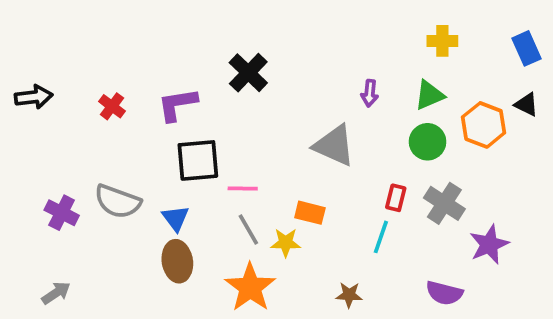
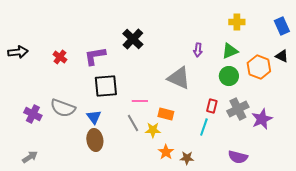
pink line: (243, 188) -> (140, 101), moved
gray cross: (444, 203) -> (238, 109), turned 30
purple star: (489, 244) -> (262, 119), moved
orange star: (250, 287) -> (166, 152), moved, size x0.6

